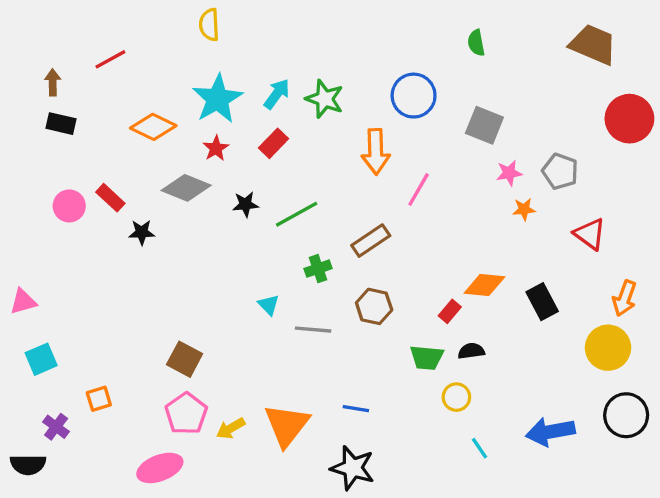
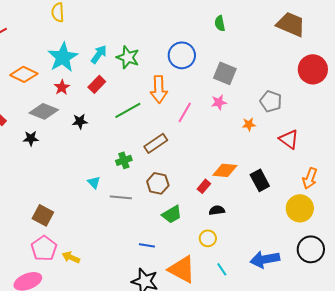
pink star: (509, 173) -> (219, 102), moved
green line: (297, 214) -> (128, 110), moved
black star: (142, 232) -> (31, 138), moved
green trapezoid: (427, 358) -> (172, 214), moved, turned -35
orange triangle: (287, 425) -> (182, 269), moved, turned -40
yellow arrow: (231, 428) -> (71, 257), turned 54

